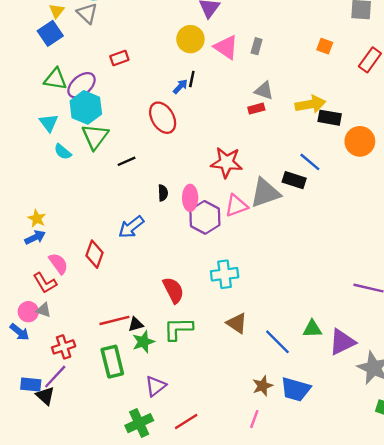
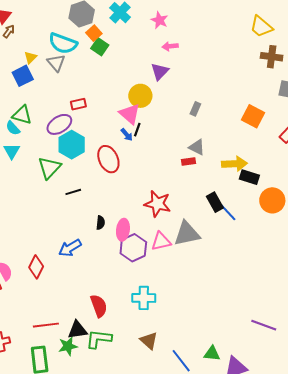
orange square: (325, 46) -> (253, 116), size x1.6
pink triangle: (226, 47) -> (130, 114), moved
purple ellipse: (82, 85) -> (59, 124), moved
blue arrow: (180, 86) -> (127, 135), turned 88
cyan hexagon: (86, 107) -> (72, 145), moved
cyan semicircle: (63, 152) -> (13, 128), moved
black rectangle: (294, 180) -> (215, 202), moved, turned 36
black triangle: (136, 324) -> (77, 330), moved, size x1.5

